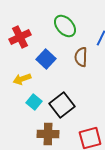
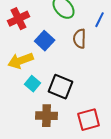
yellow arrow: (22, 79) -> (21, 61), size x1.4
black square: (62, 105) -> (61, 87), turned -30

